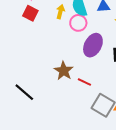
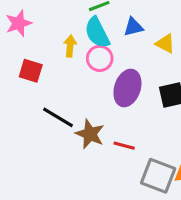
red square: (30, 13) -> (31, 71), moved
black line: (24, 92) -> (58, 117), moved

